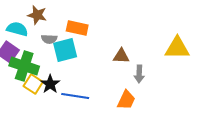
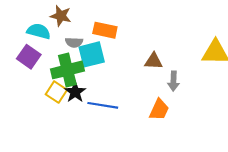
green cross: (24, 66) -> (67, 70), moved, turned -32

